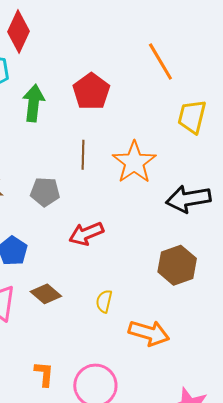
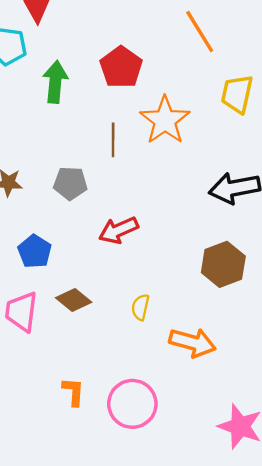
orange star: (134, 162) -> (165, 120), moved

